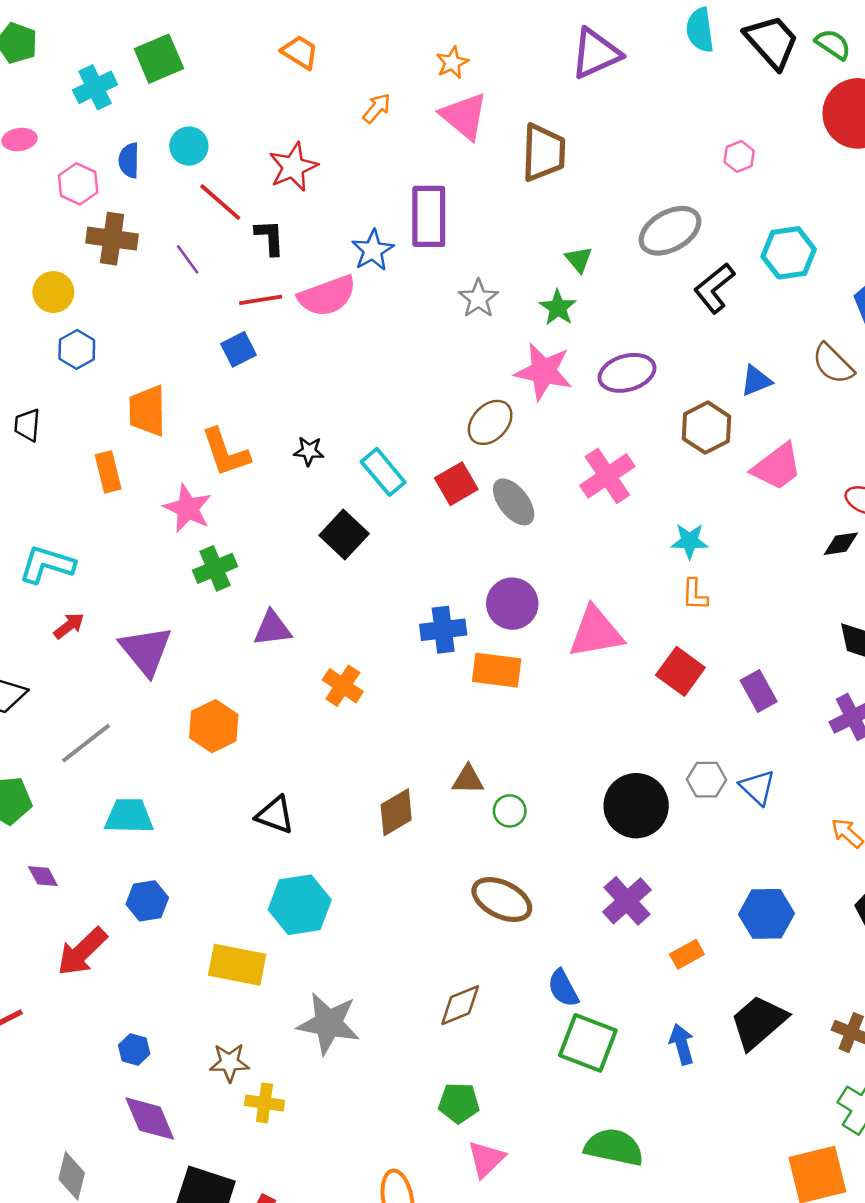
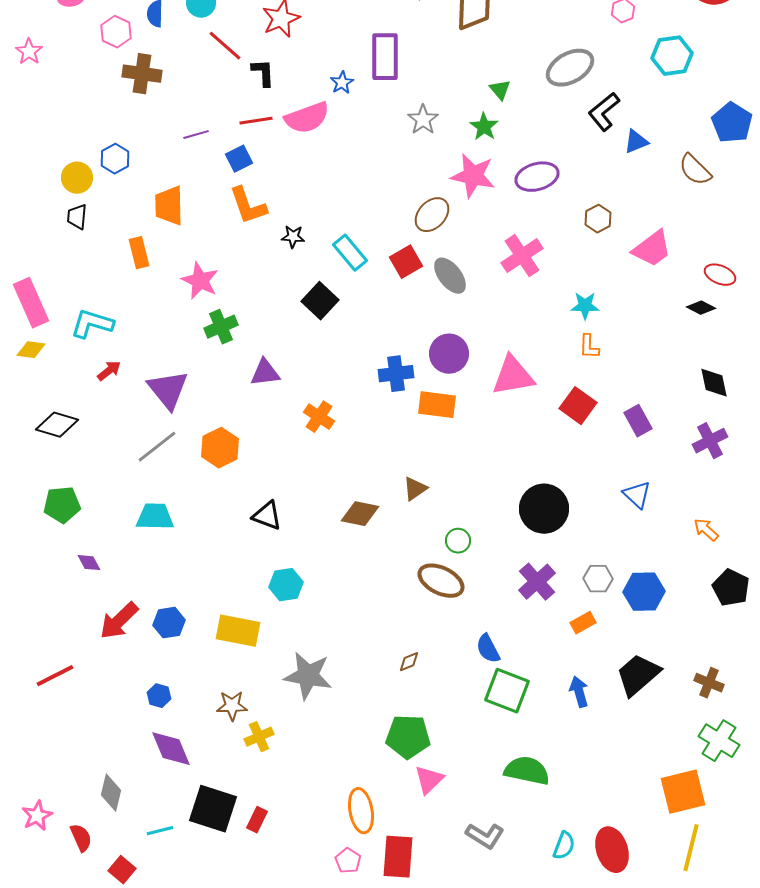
blue star: (373, 250) -> (342, 83), size x0.7
cyan hexagon: (789, 253) -> (672, 56), moved
purple line: (188, 259) -> (196, 135), moved, turned -70
yellow circle: (53, 292) -> (77, 178), moved
blue triangle: (756, 381) -> (636, 142), moved
brown hexagon: (707, 428) -> (598, 219), size x0.7
orange L-shape: (225, 452) -> (248, 206), moved
black diamond: (841, 544) -> (701, 308), turned 36
gray line: (86, 743) -> (157, 447), moved
brown triangle: (468, 780) -> (415, 489), turned -36
gray hexagon: (707, 780) -> (598, 579), moved
green circle: (510, 811) -> (458, 541), moved
brown diamond: (396, 812) -> (360, 514), turned 42
blue hexagon: (147, 901) -> (169, 623), moved
cyan hexagon: (300, 905) -> (286, 585), size x0.7
brown diamond: (460, 1005) -> (409, 662), size x0.6
yellow cross: (265, 1103) -> (259, 737), turned -32
green pentagon: (459, 1103) -> (408, 737), size x1.4

